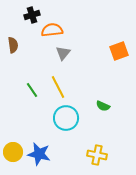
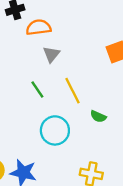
yellow line: (58, 87) -> (72, 91), moved
green line: (32, 90) -> (37, 89), moved

